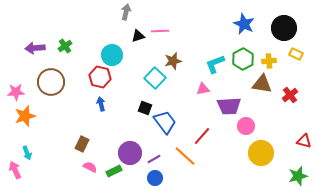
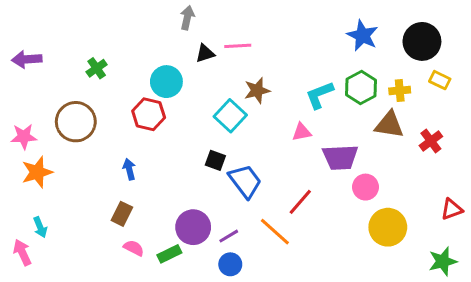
purple arrow: (35, 48) -> (27, 59), moved
blue arrow: (101, 104) -> (129, 169), moved
red triangle: (304, 141) -> (452, 209), turned -35

